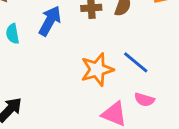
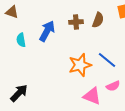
pink semicircle: (144, 100) -> (113, 86), turned -40

